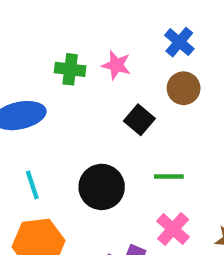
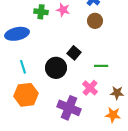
black square: (139, 120) -> (74, 53), moved
green line: (169, 176) -> (101, 66), moved

